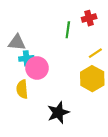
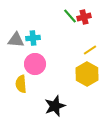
green line: (68, 30) -> (70, 16), moved, turned -49
cyan cross: (26, 58) -> (33, 38), moved

